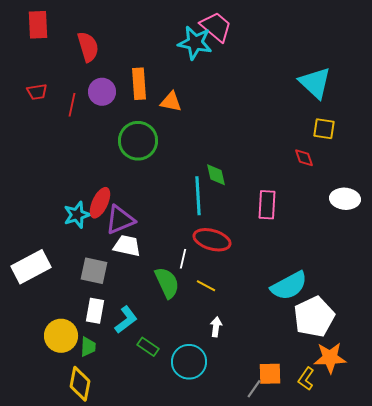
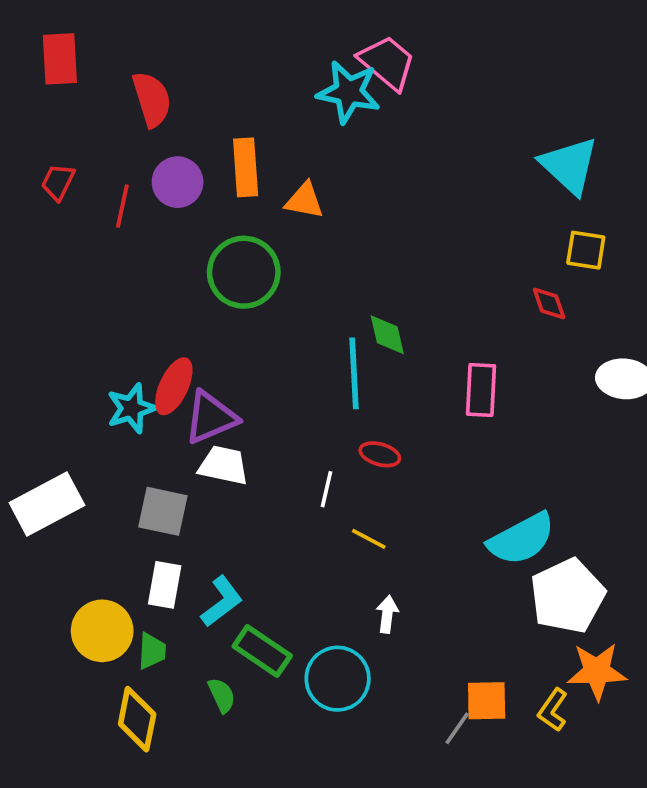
red trapezoid: (37, 92) -> (58, 182), turned 125
red ellipse: (212, 240) -> (380, 454), size x0.6
green semicircle: (167, 283) -> (222, 695), moved, size x0.6
green rectangle: (148, 347) -> (262, 651), size x1.4

